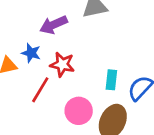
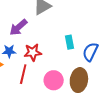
cyan rectangle: (111, 80) -> (70, 42), moved

